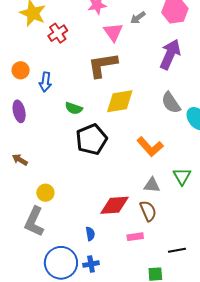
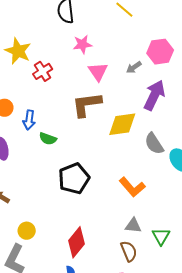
gray arrow: (138, 18) -> (134, 67), moved
yellow diamond: (120, 101) -> (122, 124), moved
green semicircle: (74, 108) -> (48, 139), moved
green triangle: (182, 176) -> (161, 236), moved
red diamond: (115, 205) -> (77, 242), moved, turned -48

